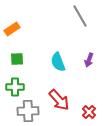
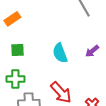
purple arrow: (89, 60) -> (92, 51), turned 32

